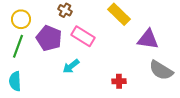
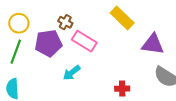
brown cross: (65, 10) -> (65, 22), moved
purple pentagon: (49, 38) -> (48, 43), turned -30

